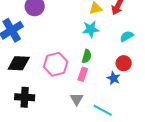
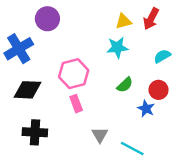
green semicircle: (87, 56) -> (125, 85), moved, turned 32
pink hexagon: (56, 64) -> (74, 74), moved
pink rectangle: (83, 74) -> (76, 104), moved, turned -40

